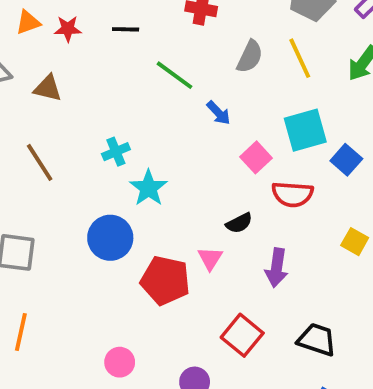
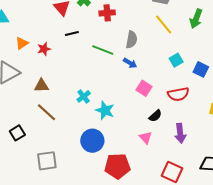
red star: (68, 29) -> (44, 49), moved
gray semicircle: (250, 57) -> (132, 40), moved
brown triangle: (48, 88) -> (41, 86), moved
cyan square: (305, 130) -> (176, 60), size x0.6
pink square: (256, 157) -> (144, 88), moved
red pentagon: (165, 280) -> (117, 166), moved

